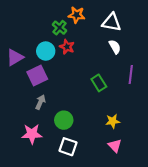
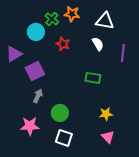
green cross: (60, 28) -> (52, 19), moved
white semicircle: (115, 47) -> (98, 44), moved
cyan circle: (46, 51) -> (36, 32), moved
purple line: (131, 74) -> (123, 53), moved
green rectangle: (99, 83) -> (93, 78), turned -49

